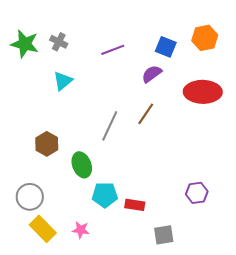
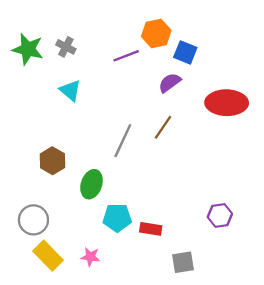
orange hexagon: (205, 38) -> (156, 33), moved
cyan triangle: (63, 81) -> (70, 90), turned -40
green ellipse: (82, 165) -> (92, 184), turned 40

